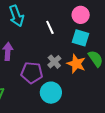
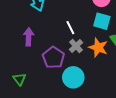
white line: (50, 27) -> (70, 28), moved
purple pentagon: (32, 73) -> (53, 58), turned 30

